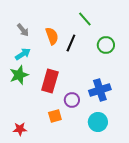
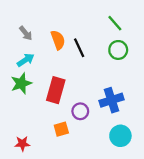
green line: (85, 19) -> (115, 23), moved
black line: (71, 43) -> (79, 48), turned -48
cyan circle: (98, 122) -> (120, 136), moved

